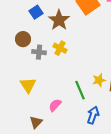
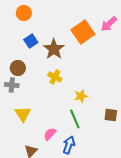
gray cross: (39, 52) -> (12, 85), moved
yellow star: (99, 80) -> (81, 96), moved
blue arrow: (93, 115) -> (69, 145), moved

